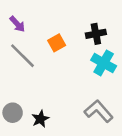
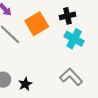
orange square: (57, 43) -> (37, 24), size x1.6

